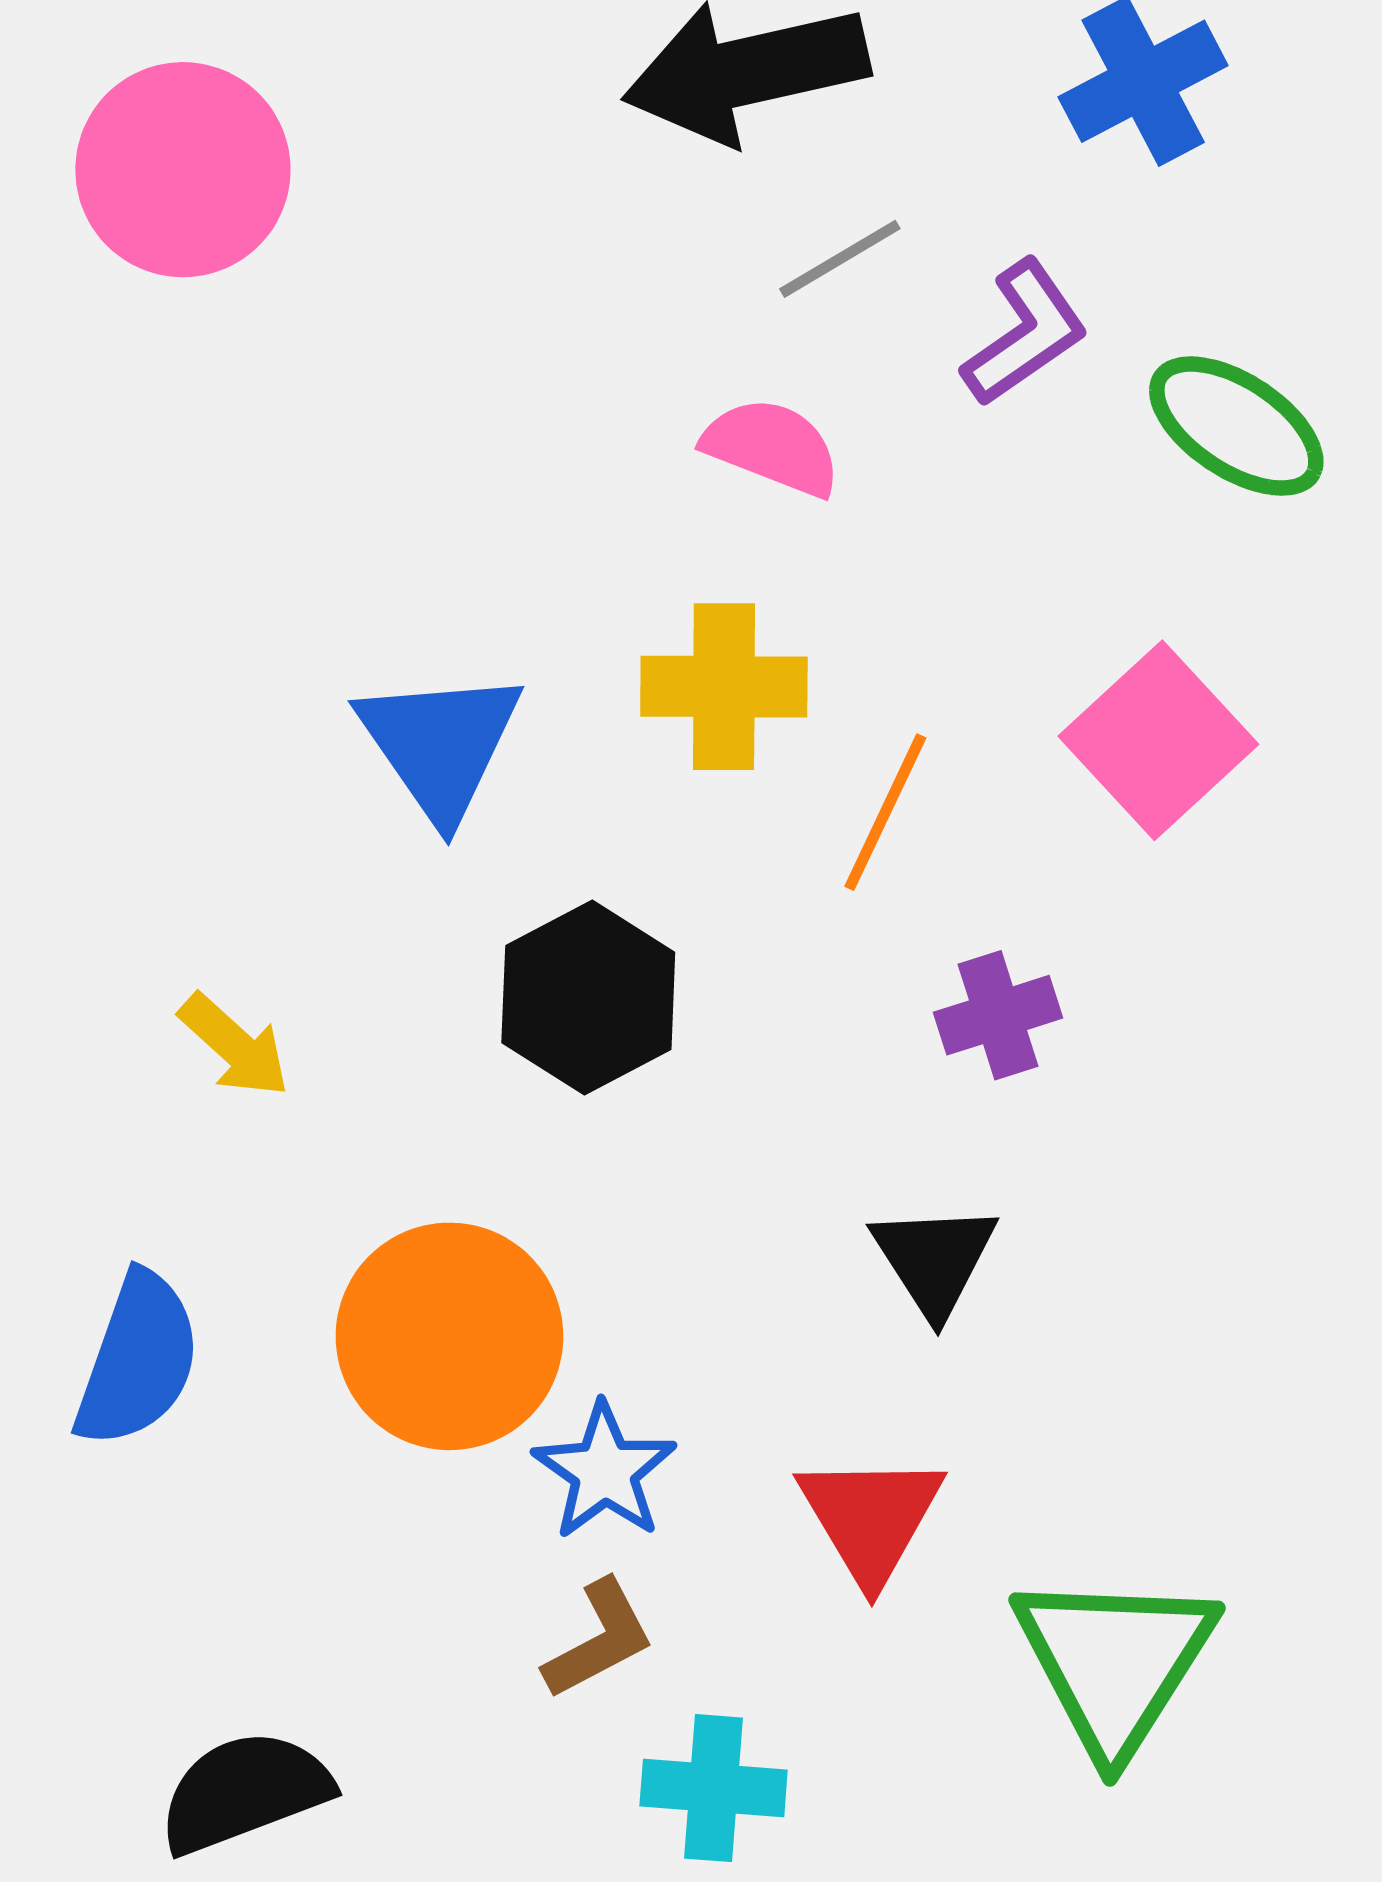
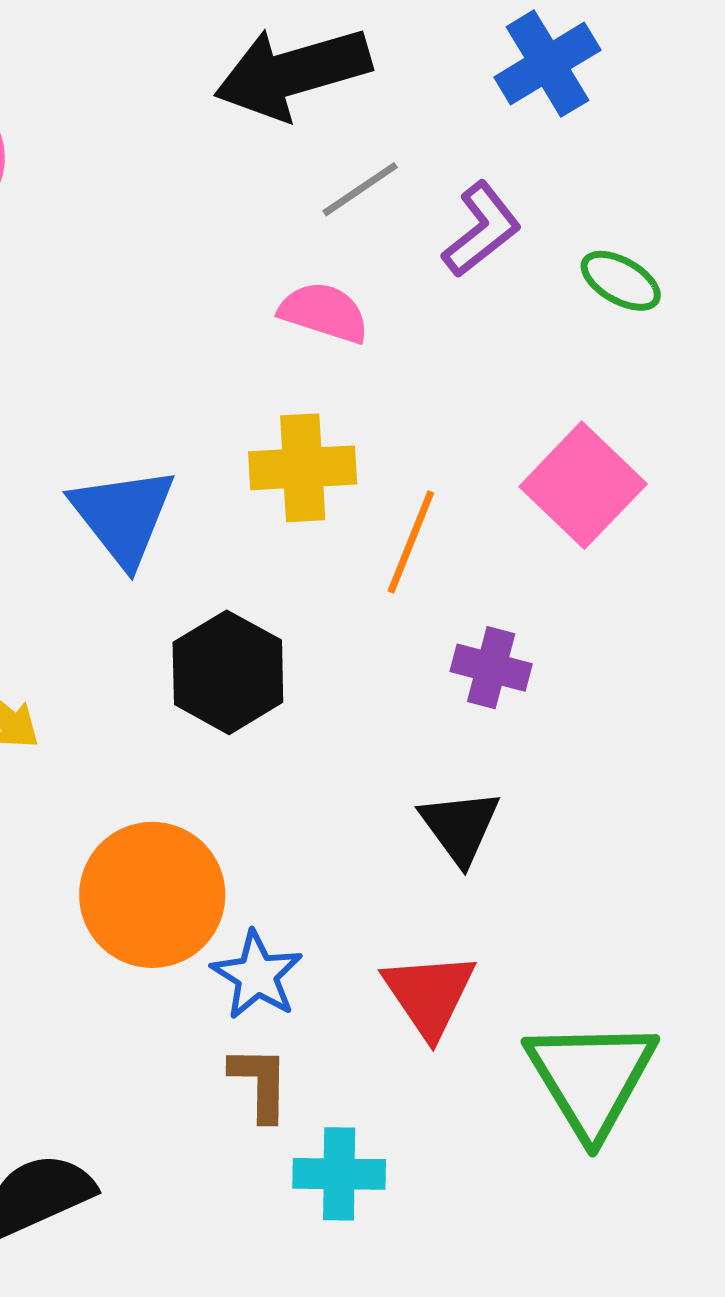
green ellipse: (1236, 426) -> (621, 281), size x0.7
purple cross: (998, 1015) -> (491, 668), turned 36
brown L-shape: (599, 1639) -> (260, 1083), turned -58

